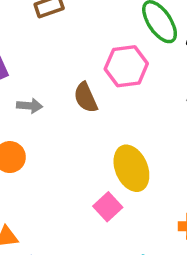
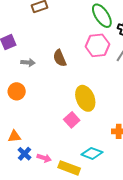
pink hexagon: (126, 66) -> (97, 45), moved

